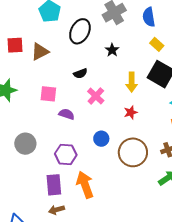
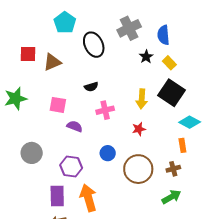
black ellipse: (80, 31) -> (94, 45), turned -55
black star: (112, 50) -> (146, 57), moved
pink cross: (96, 96) -> (105, 110), turned 30

